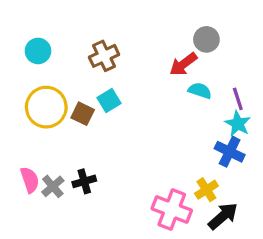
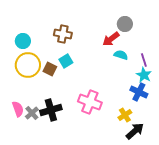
cyan circle: (38, 51) -> (23, 41), moved
brown cross: (104, 56) -> (63, 34), turned 36
black cross: (84, 181) -> (51, 110), size x1.5
pink cross: (172, 210) -> (90, 102), moved

